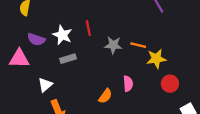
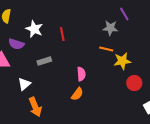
white star: (62, 35) -> (34, 29), moved
gray star: (113, 45) -> (110, 28), moved
pink semicircle: (128, 84) -> (81, 74), moved

